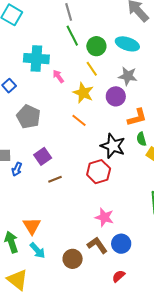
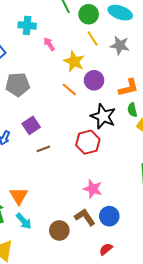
cyan cross: (36, 59) -> (27, 25), size x0.7
yellow line: (92, 69) -> (93, 38), moved
purple circle: (116, 96) -> (94, 80), moved
gray pentagon: (28, 117) -> (18, 85), turned -30

